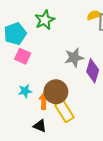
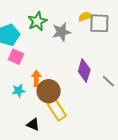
gray star: (74, 58) -> (62, 32), moved
orange arrow: (44, 101) -> (36, 78), moved

